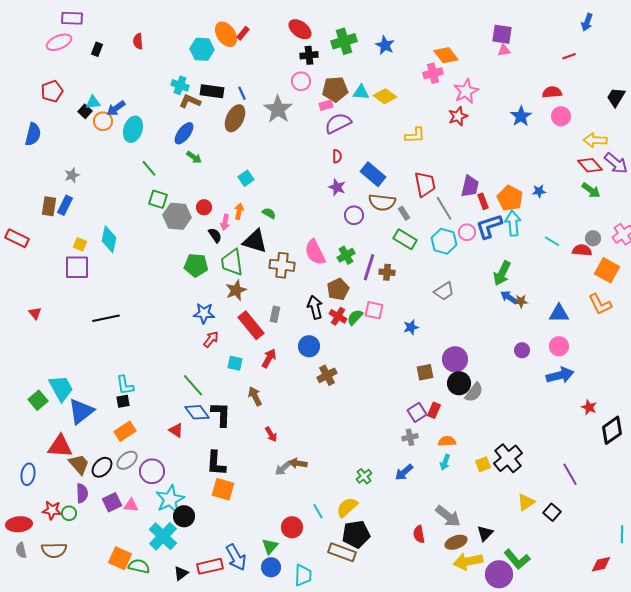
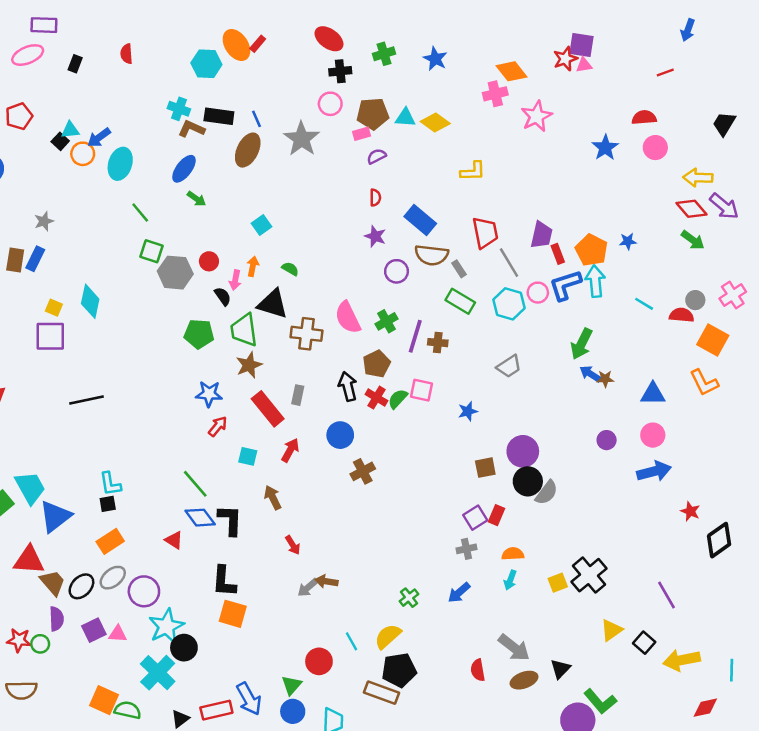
green cross: (344, 41) -> (384, 54), size x0.7
red star: (458, 116) -> (565, 59), moved
purple semicircle: (338, 123) -> (376, 156), size x0.6
yellow arrow: (468, 561) -> (682, 660), moved

